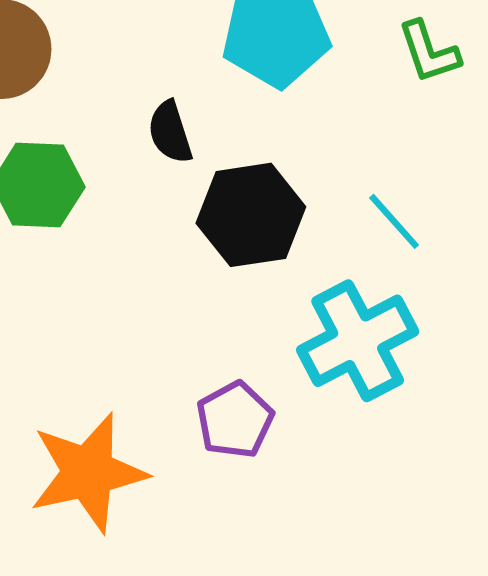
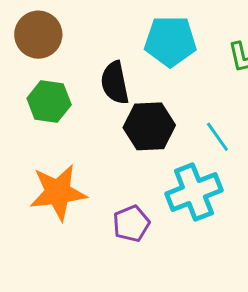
black semicircle: (170, 132) -> (115, 83), size x1.4
orange star: (88, 472) -> (58, 192), moved

